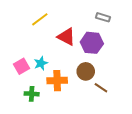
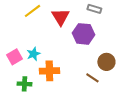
red triangle: (66, 37) -> (60, 17), moved, turned 30
brown circle: (86, 71) -> (106, 62), moved

